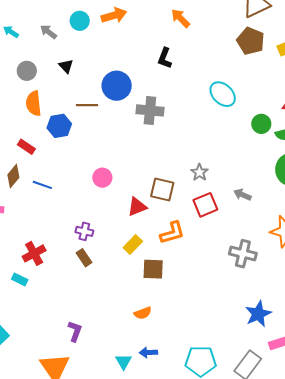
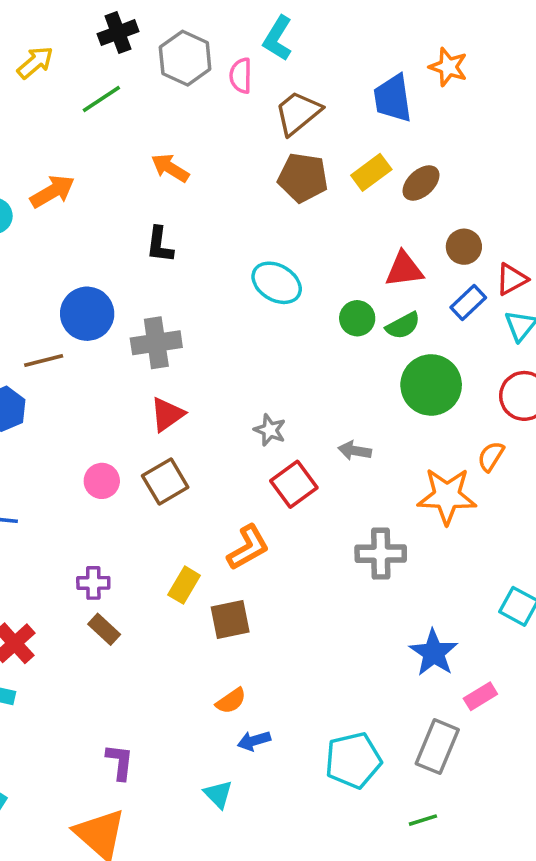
brown square: (162, 190) -> (165, 481), moved, turned -30
red triangle: (137, 207) -> (167, 414), moved
blue arrow: (148, 352) -> (254, 741), moved

